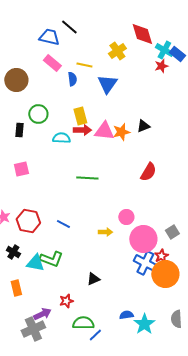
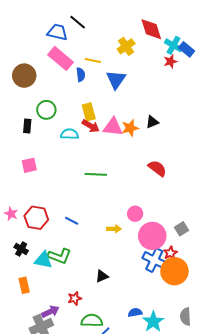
pink rectangle: (52, 63) -> (60, 58), size x1.4
red arrow: (82, 130) -> (91, 126), turned 30
red semicircle: (148, 172) -> (157, 168), turned -84

